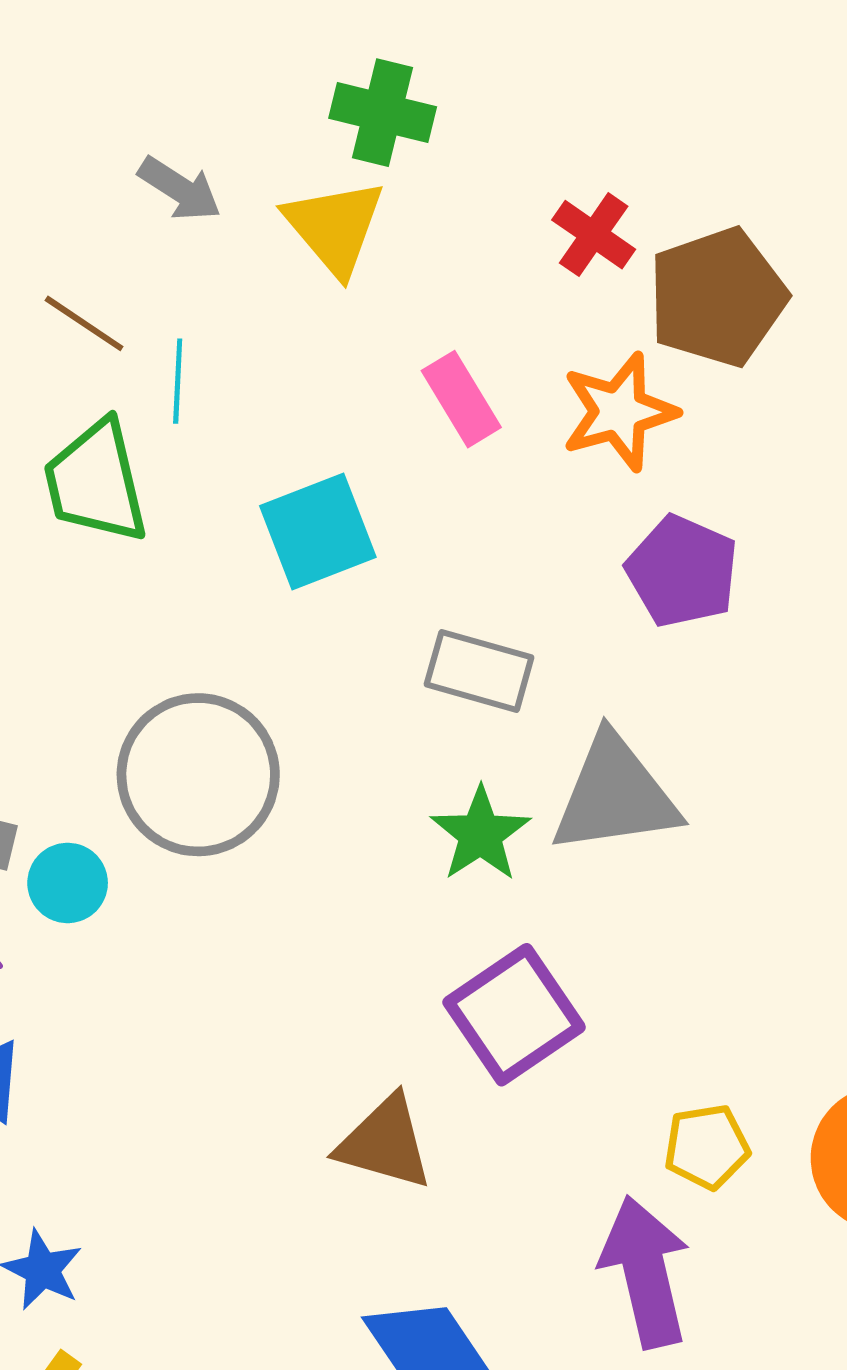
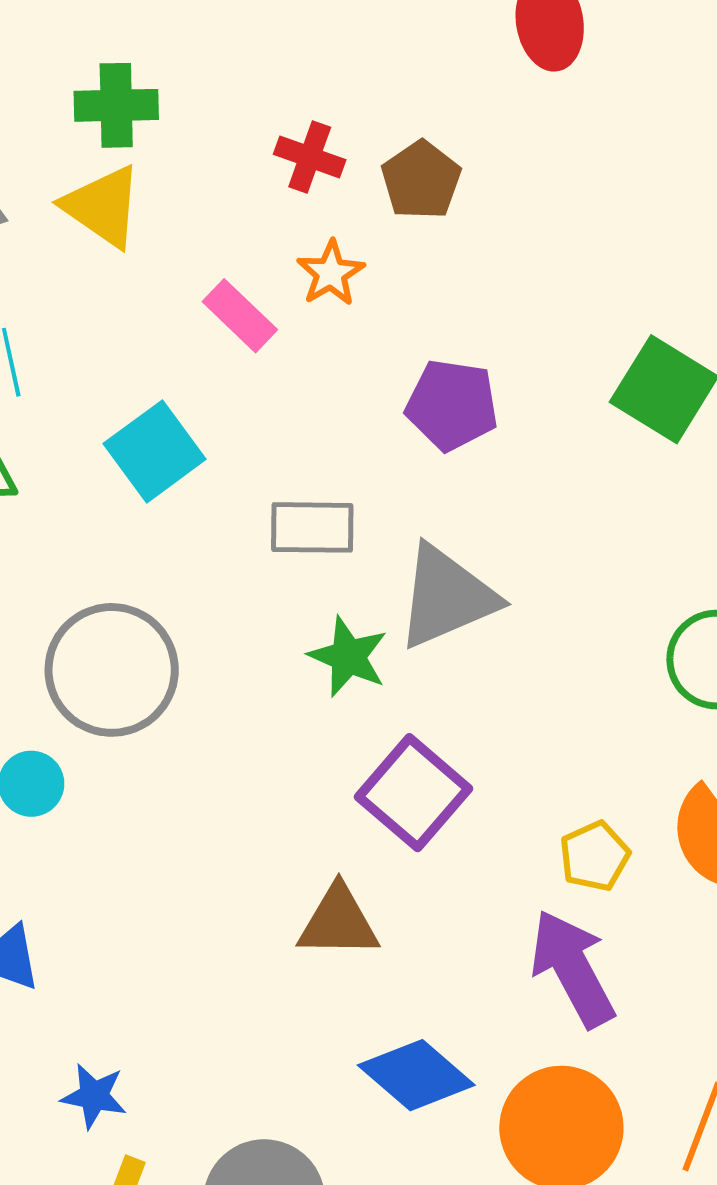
brown pentagon: (717, 297) -> (421, 180), size x0.7
orange star: (619, 412) -> (331, 273), moved, size x0.7

